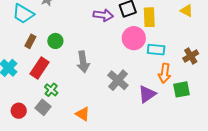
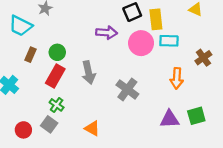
purple arrow: (103, 15) -> (107, 33), moved
cyan rectangle: (156, 50) -> (169, 41), moved
red rectangle: (40, 68) -> (55, 76), moved
green square: (181, 89) -> (196, 116), moved
purple triangle: (147, 94) -> (169, 119), moved, turned 36

